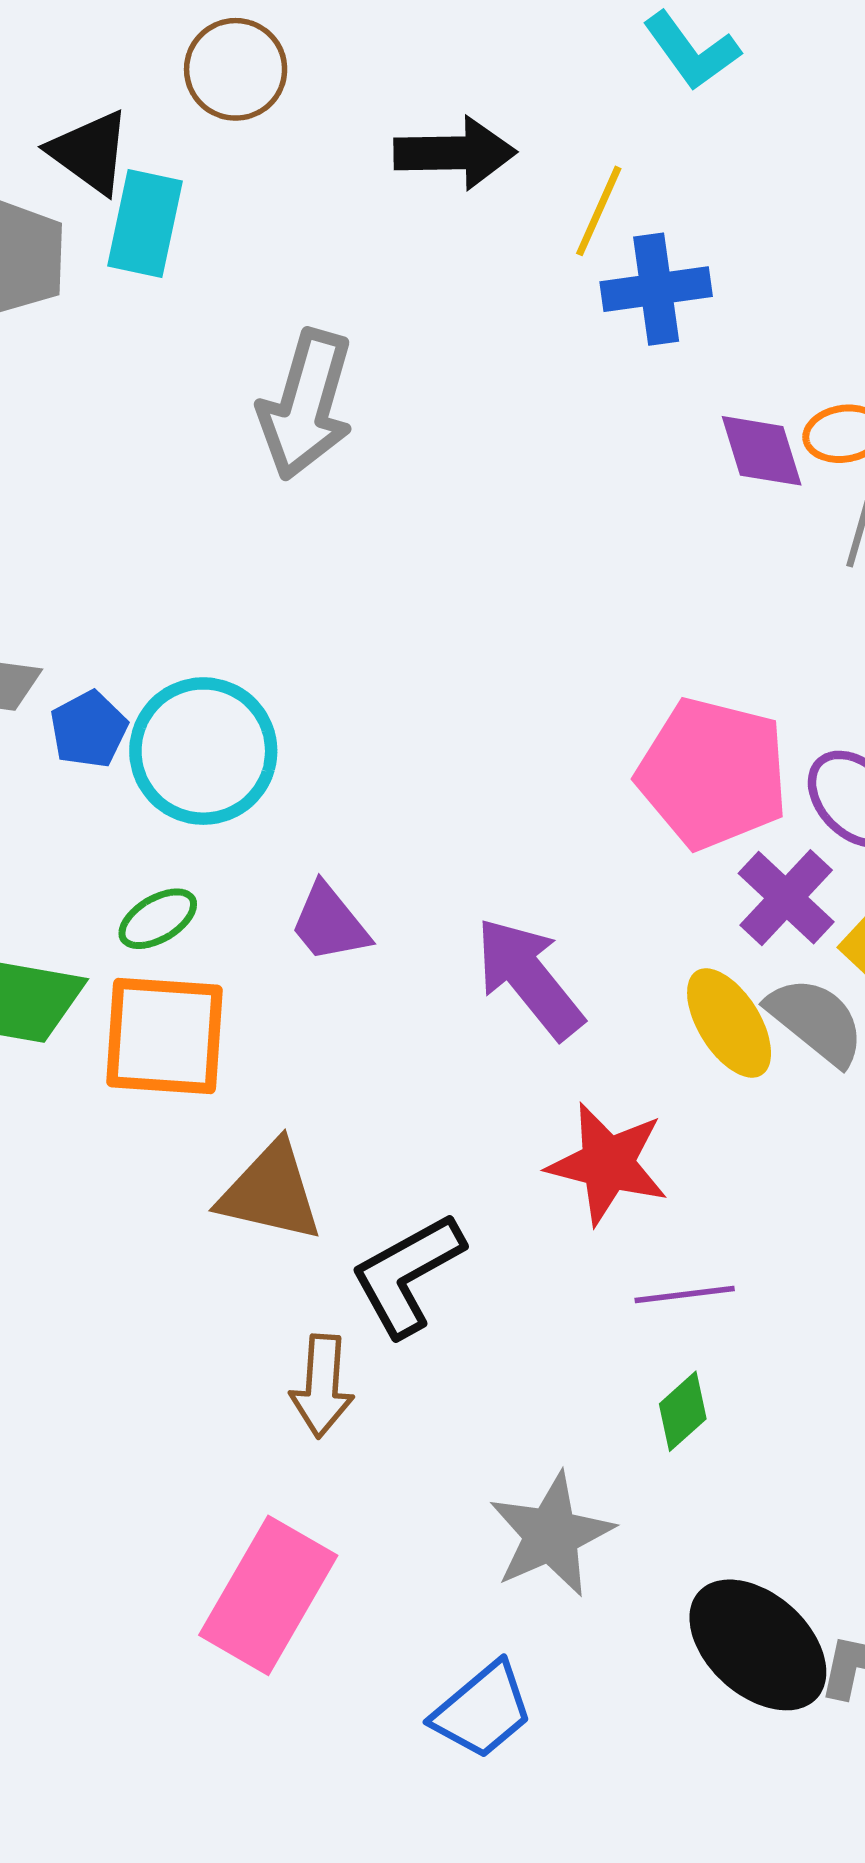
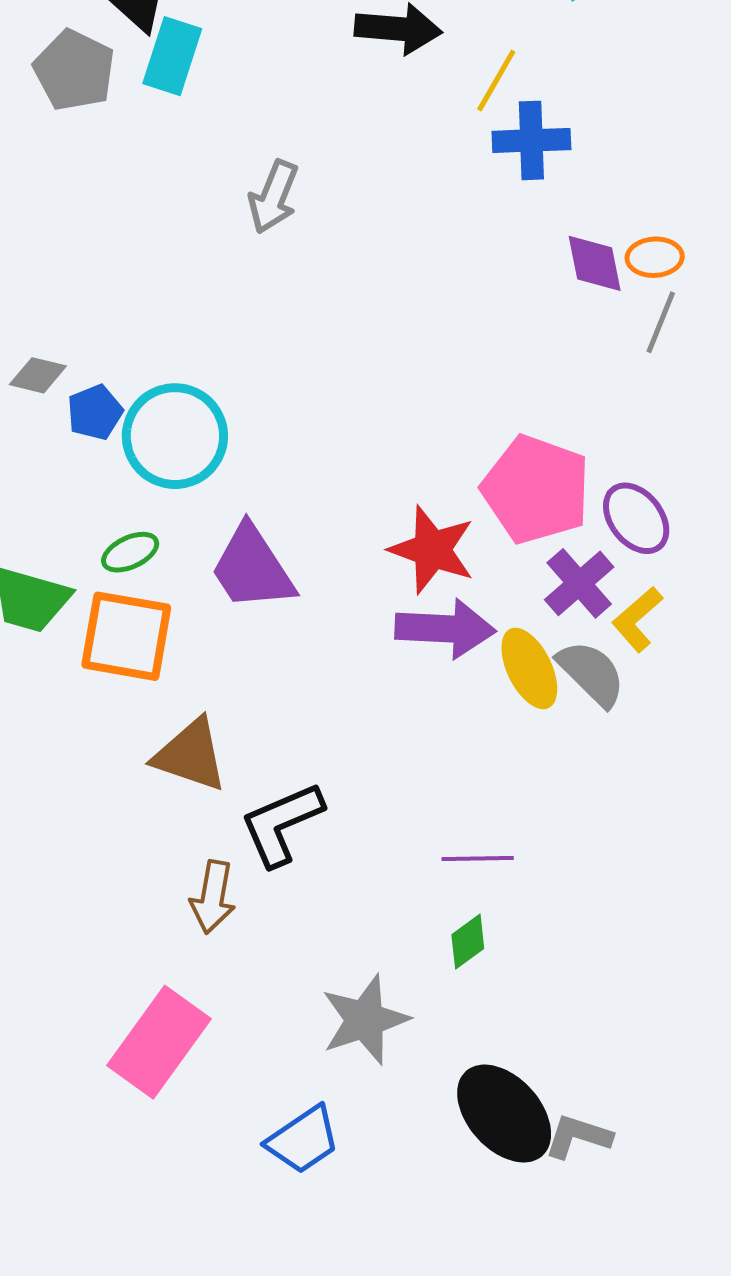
gray arrow: (306, 405) -> (274, 197), size x0.7
purple trapezoid: (330, 923) -> (252, 568), size x1.5
purple arrow: (529, 978) -> (445, 629), moved, turned 126
red star: (608, 1164) -> (432, 550), moved

